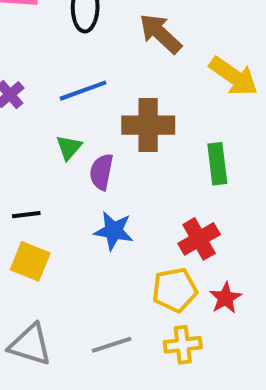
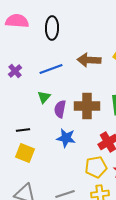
brown arrow: (160, 34) -> (89, 60), moved, turned -40
brown cross: (148, 125) -> (87, 106), moved

